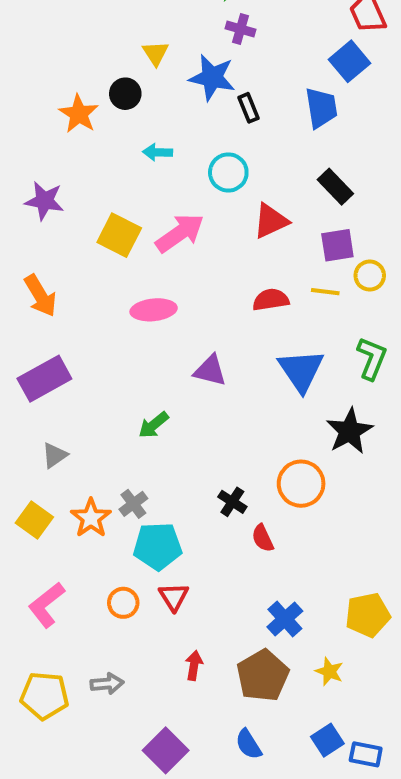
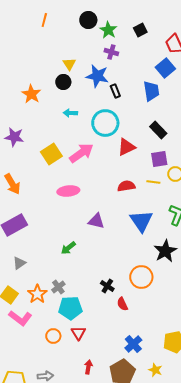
black circle: (125, 94) -> (63, 82), moved
cyan circle: (228, 172) -> (105, 123), size x1.4
yellow square: (119, 235) -> (51, 154), turned 30
pink L-shape: (46, 605) -> (20, 318), moved, turned -105

